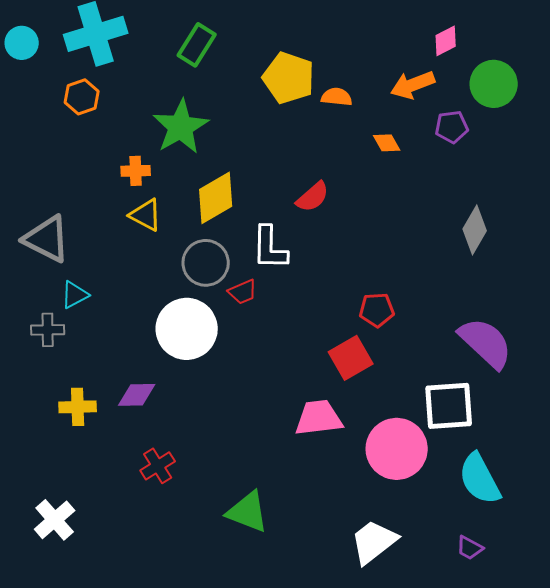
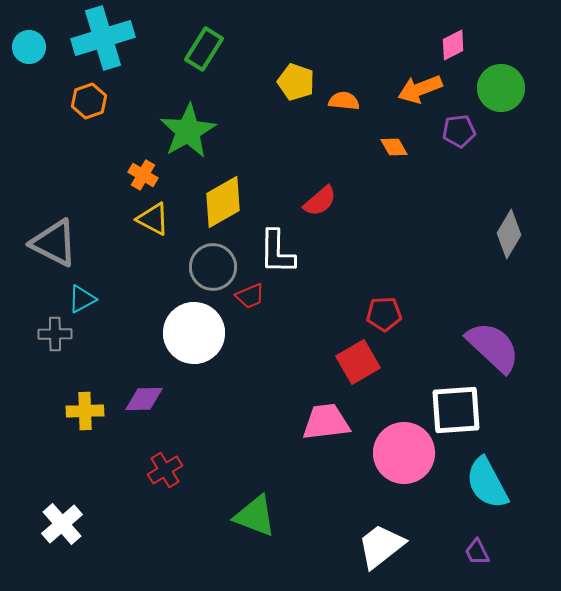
yellow pentagon: (289, 78) -> (296, 82), size x0.7
orange cross: (136, 171) -> (143, 175), turned 32
gray diamond: (475, 230) -> (509, 234), moved
purple trapezoid: (470, 548) -> (477, 552), turned 36

